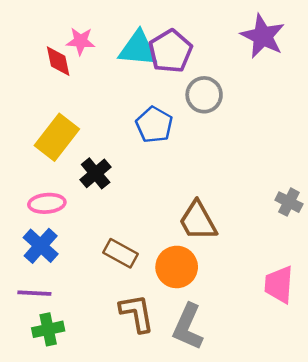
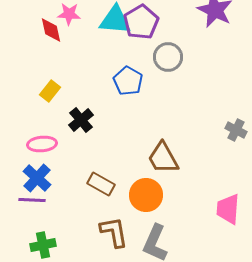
yellow rectangle: (57, 137) -> (50, 91), size x0.6
gray cross: (289, 202) -> (236, 130), moved
purple line: (34, 293) -> (32, 200), moved

